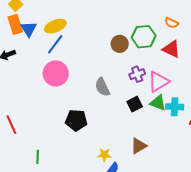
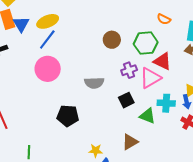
green hexagon: (144, 37) -> (146, 43), moved
red triangle: (171, 49) -> (162, 61), moved
gray semicircle: (102, 87) -> (94, 83), turned -66
green triangle: (158, 103) -> (147, 116), moved

